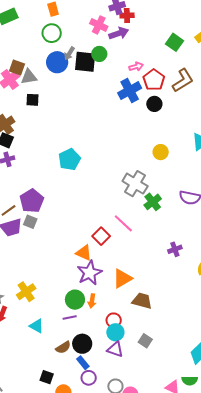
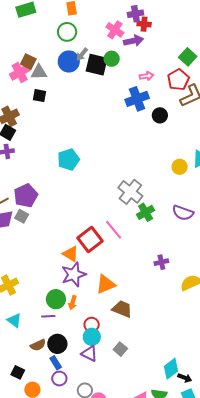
red pentagon: (154, 80) -> (178, 80), moved
yellow circle: (161, 152) -> (180, 167), moved
red square: (101, 236) -> (90, 240), size x1.4

